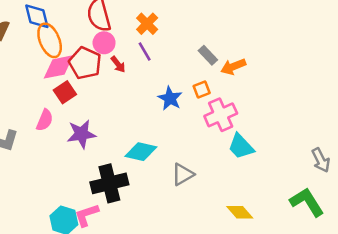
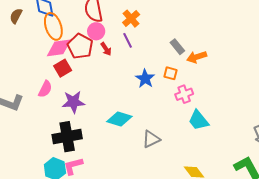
orange square: (202, 89) -> (171, 73), turned 32
pink cross: (221, 115) -> (184, 94), size x0.7
black cross: (109, 183) -> (67, 137), moved

